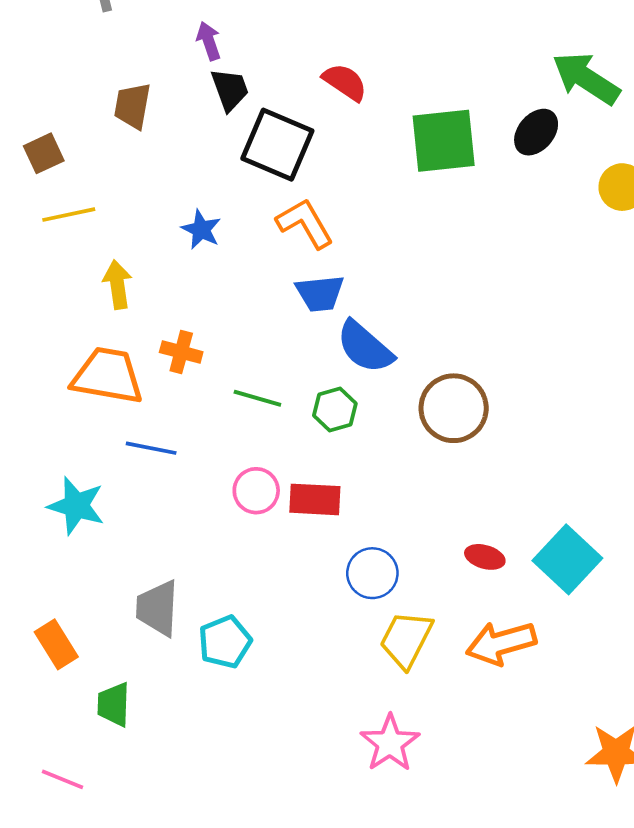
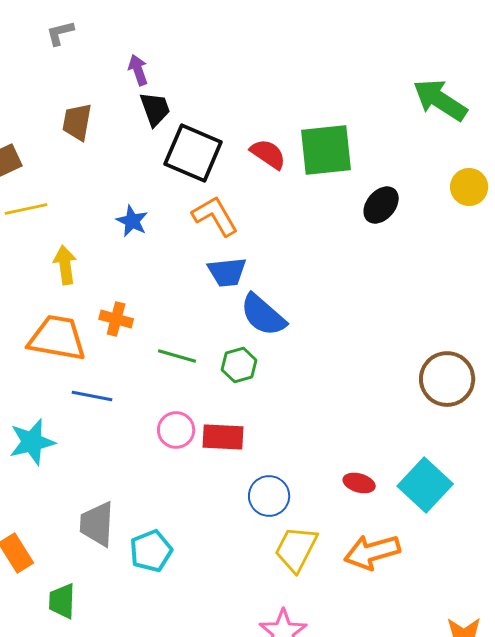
red semicircle: (345, 82) -> (268, 154), moved
black ellipse: (536, 132) -> (381, 205), moved
brown circle: (454, 408) -> (447, 379), moved
cyan star: (76, 506) -> (32, 442), turned -30

